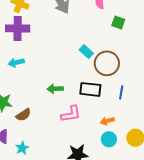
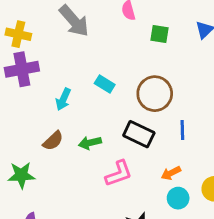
cyan rectangle: (86, 52) -> (105, 84), moved
cyan arrow: (16, 63) -> (63, 99), moved, turned -42
black rectangle: (90, 89) -> (139, 134), turned 30
brown semicircle: (23, 115) -> (53, 141), moved

